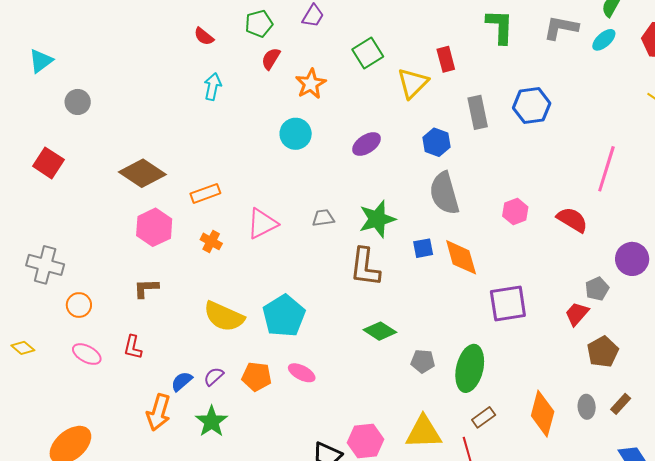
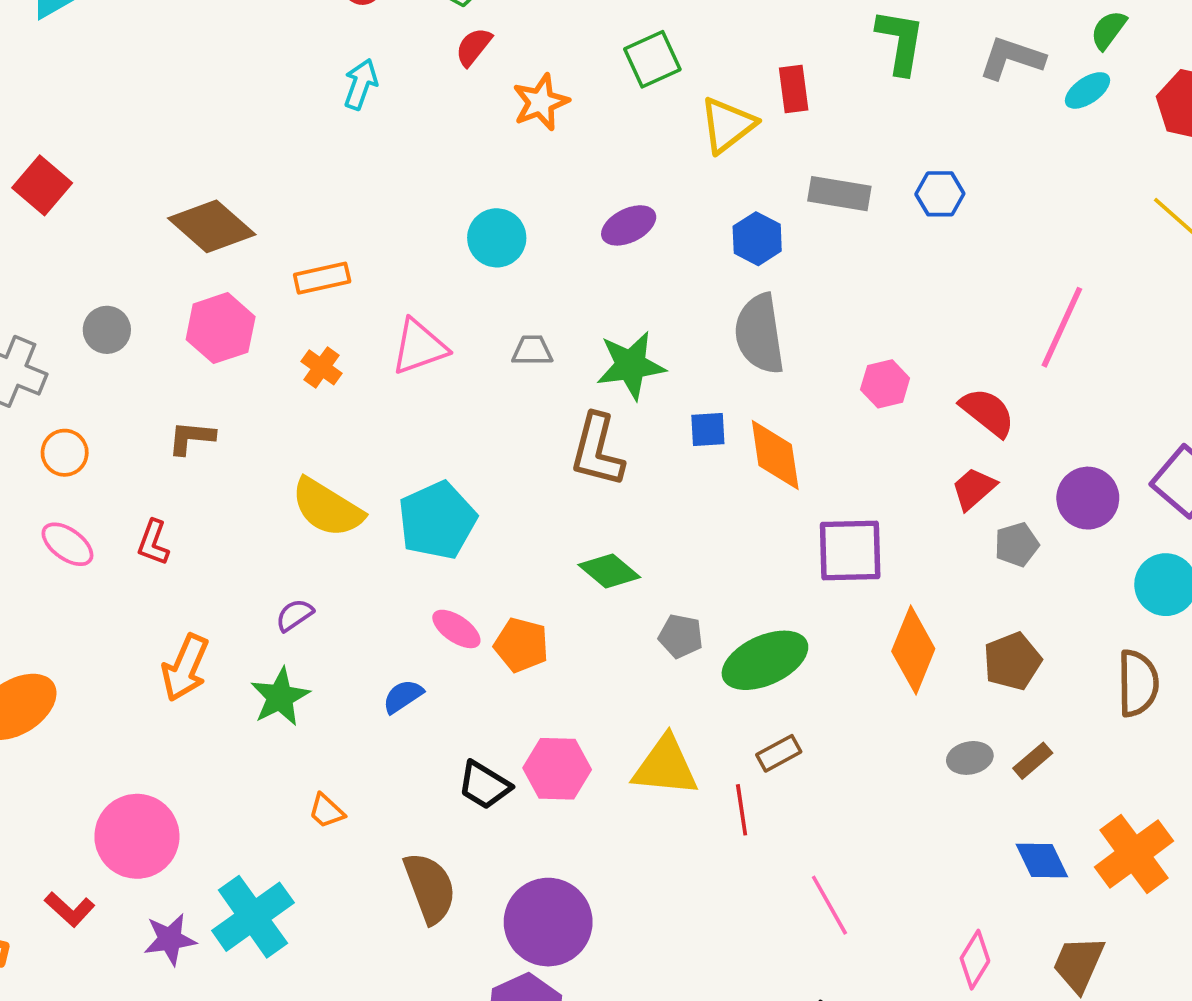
gray circle: (78, 102) -> (107, 330), moved
blue hexagon: (532, 106) -> (940, 194), size x0.7
gray rectangle: (478, 112) -> (839, 194), turned -76
cyan circle: (296, 134) -> (497, 238), moved
red trapezoid: (577, 314) -> (974, 489), moved
green ellipse: (470, 368) -> (765, 660), turned 45
orange pentagon: (257, 377) -> (521, 645), moved
blue semicircle: (182, 381) -> (403, 696), moved
gray ellipse: (587, 407) -> (970, 758), turned 75
orange diamond: (543, 414) -> (913, 650), moved

